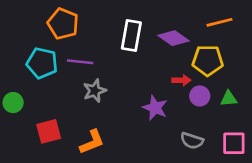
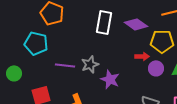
purple line: (80, 62) -> (65, 65), moved
gray star: (95, 91) -> (90, 64), moved
purple star: (155, 108) -> (110, 79), moved

